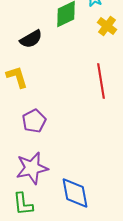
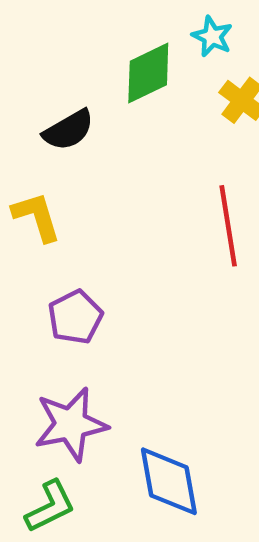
green L-shape: (23, 204) -> (50, 506), turned -110

